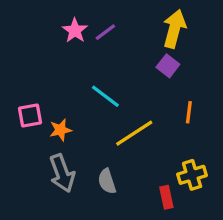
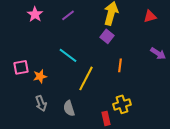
pink star: (75, 30) -> (35, 14), moved
yellow line: (134, 133) -> (86, 78), turned -30
gray arrow: (62, 173) -> (41, 103), size x0.7

